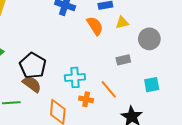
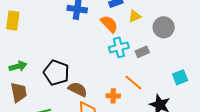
cyan cross: (75, 77) -> (119, 47), moved
brown semicircle: (32, 84) -> (78, 89), moved
cyan square: (152, 85) -> (180, 77), moved

